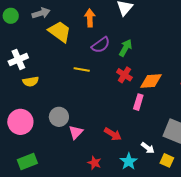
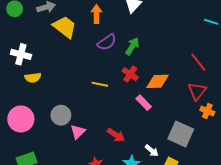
white cross: (18, 59) -> (21, 54), turned 36
yellow line: (82, 69) -> (100, 84), moved
pink rectangle: (138, 102) -> (144, 103), turned -63

